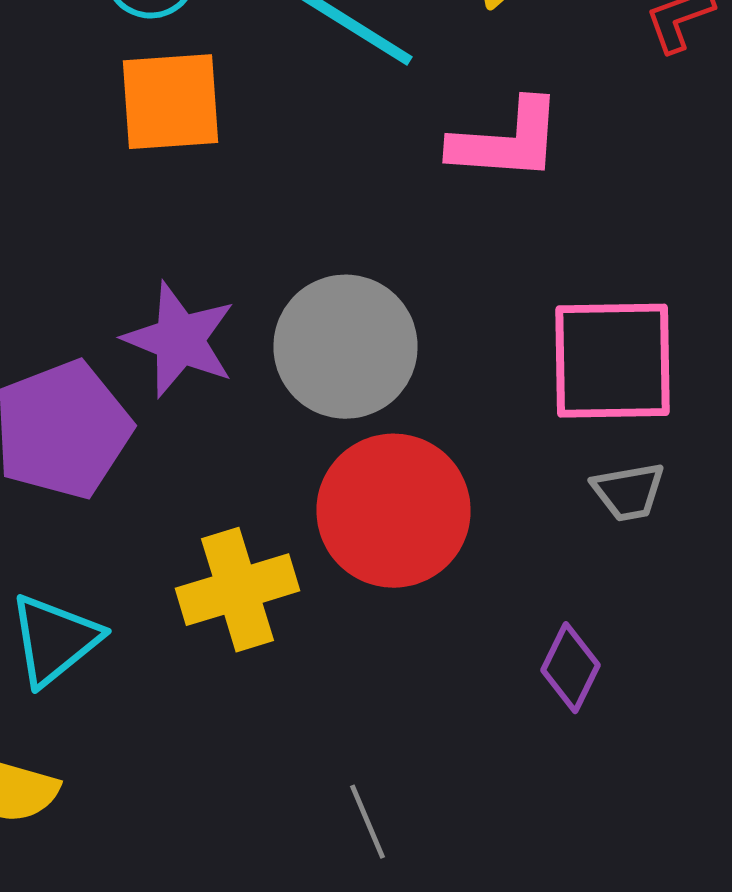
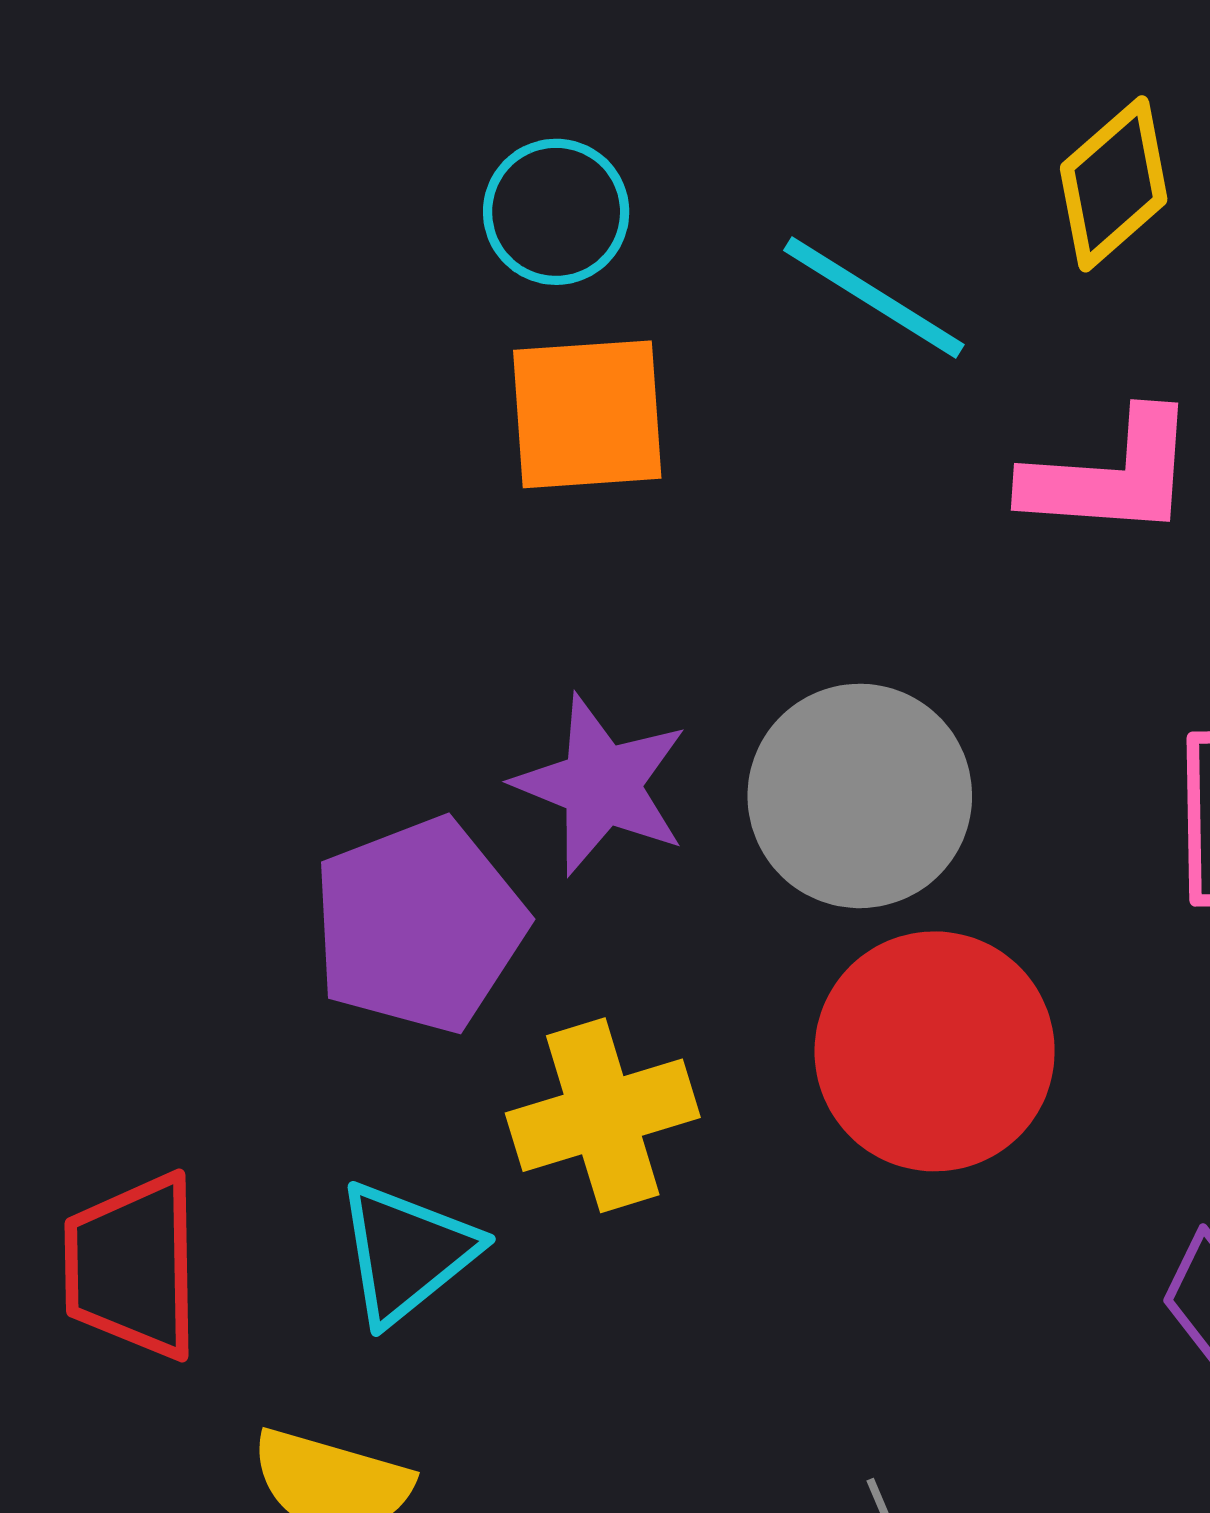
yellow cross: (238, 590) -> (603, 1115), moved

